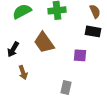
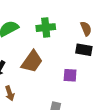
brown trapezoid: (44, 42) -> (32, 61), turned -110

